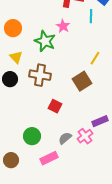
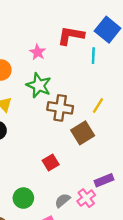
pink star: (63, 26) -> (38, 52), moved
brown cross: (40, 75) -> (60, 108), moved
red square: (55, 106) -> (51, 162), turned 32

